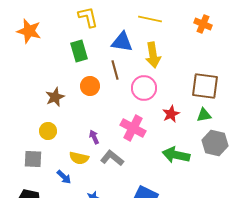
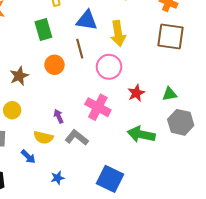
brown square: (205, 86) -> (171, 37), moved

